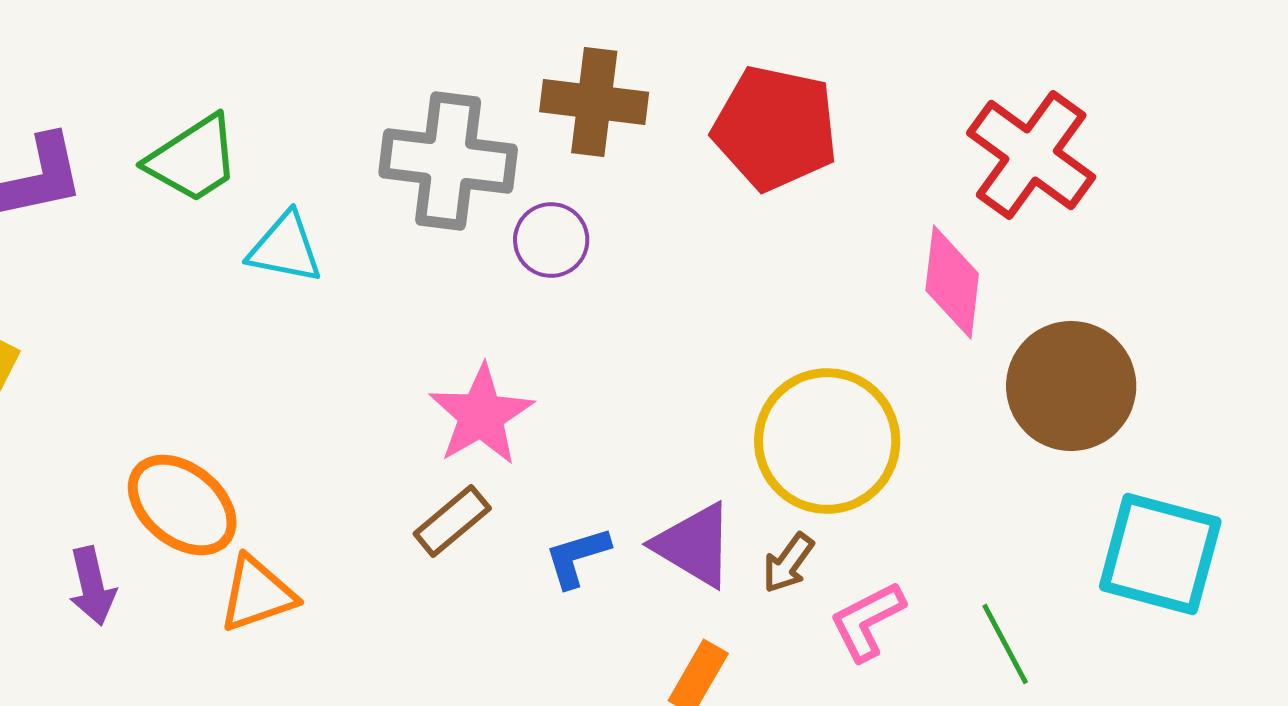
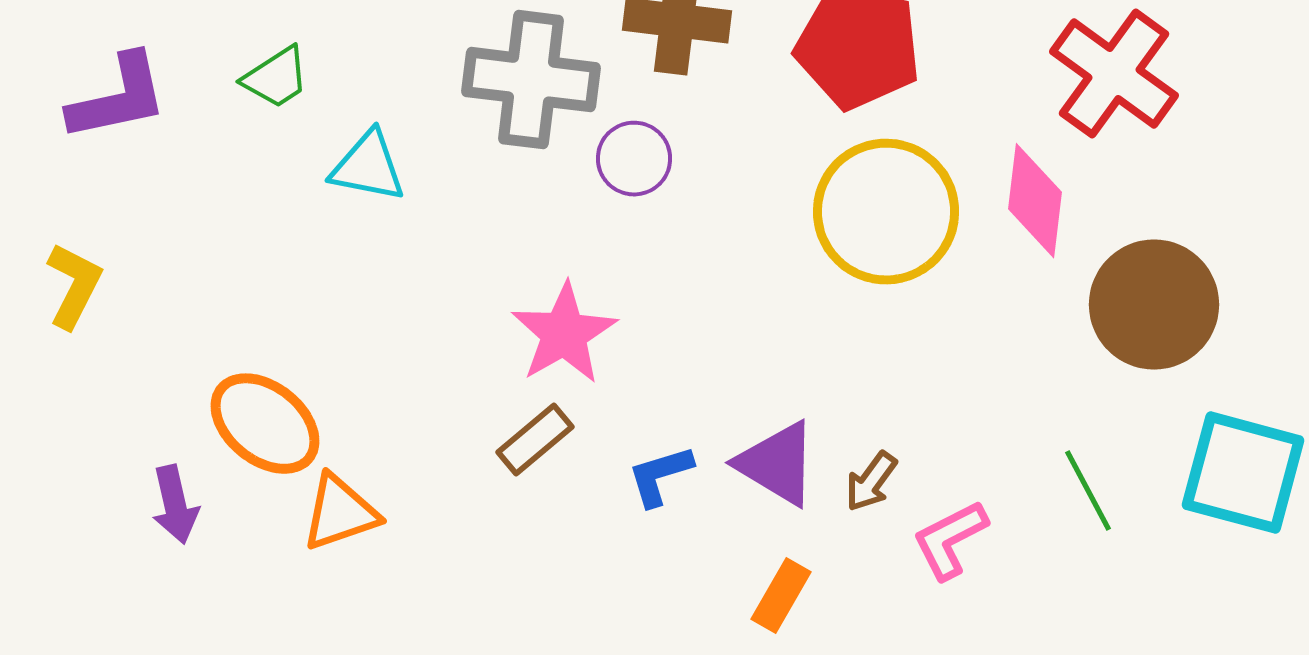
green trapezoid: (193, 159) -> (276, 78), size x0.7
yellow circle: (827, 441) -> (886, 212), moved
green line: (1005, 644) -> (1088, 491), moved

